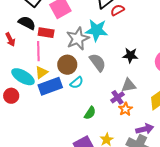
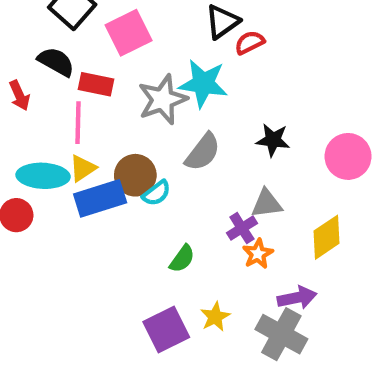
gray semicircle: (98, 62) -> (203, 152), turned 72
brown circle: (67, 65) -> (135, 175), moved
cyan ellipse: (23, 77) -> (43, 176), turned -30

